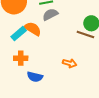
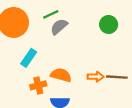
orange semicircle: (33, 29) -> (61, 75), moved
brown line: (85, 34) -> (117, 77), moved

